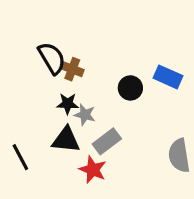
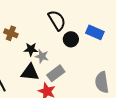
black semicircle: (52, 58) -> (57, 20), moved
brown cross: (72, 69) -> (11, 33), moved

